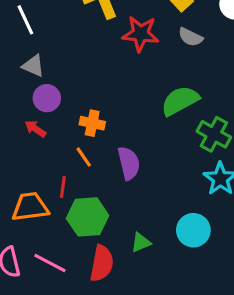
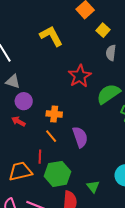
red star: (141, 34) -> (80, 76), moved, turned -30
gray semicircle: (191, 37) -> (111, 53), turned 77
green triangle: (141, 242) -> (93, 187), turned -40

